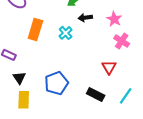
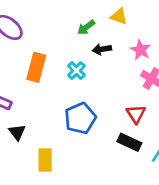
blue pentagon: (56, 83) -> (80, 118), moved
black rectangle: (96, 94) -> (129, 142), moved
yellow rectangle: (24, 100) -> (45, 160), moved

